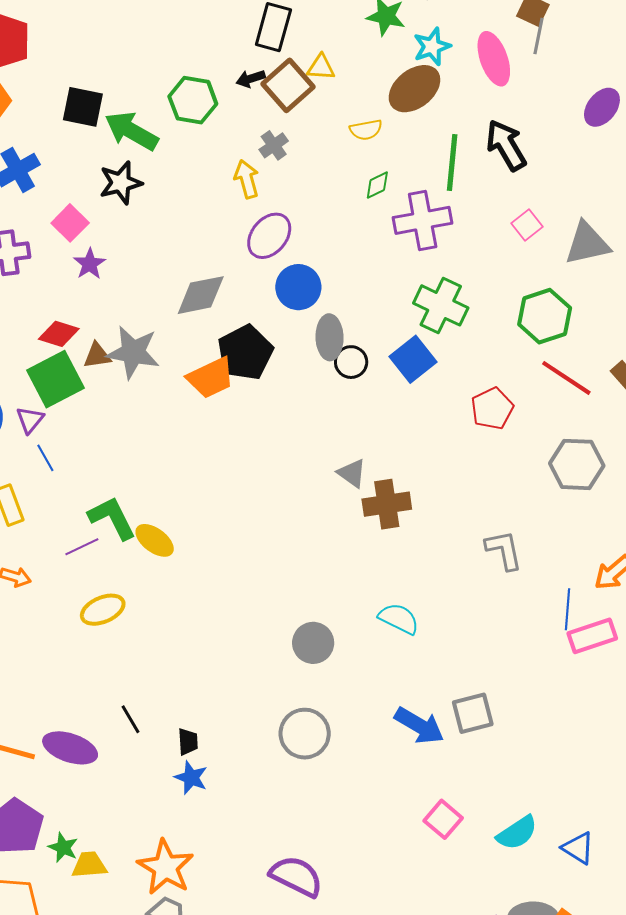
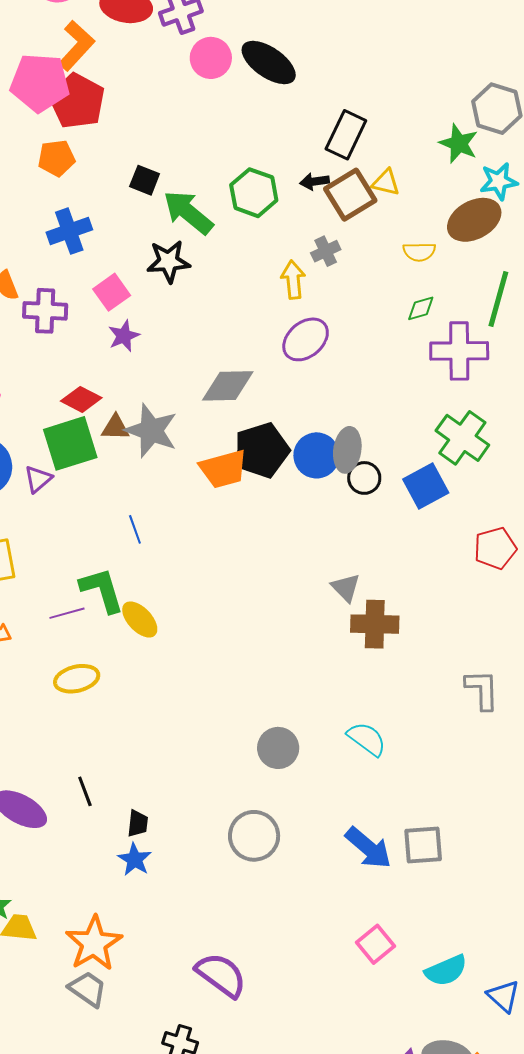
black square: (83, 107) -> (145, 180), size x0.7
blue circle: (298, 287) -> (316, 455), moved
blue line: (45, 458) -> (135, 529), moved

